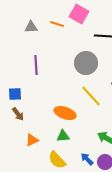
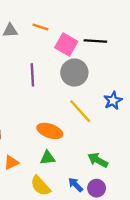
pink square: (79, 14) -> (66, 44), moved
purple line: (36, 65) -> (32, 75), moved

